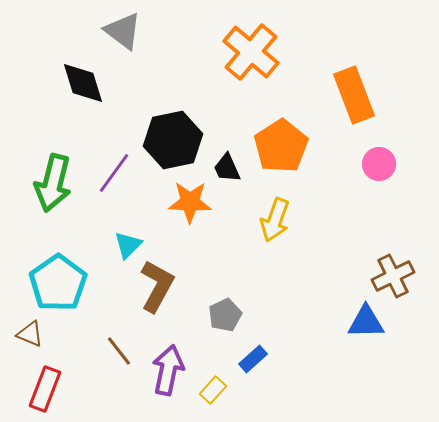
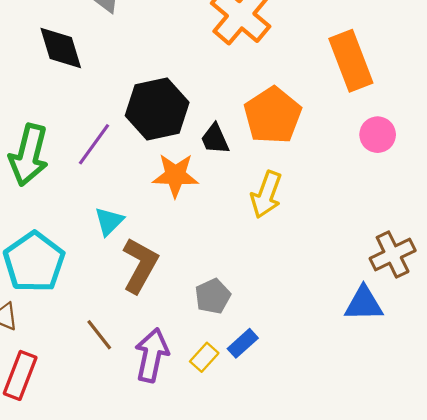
yellow rectangle: (213, 390) -> (204, 357), moved

